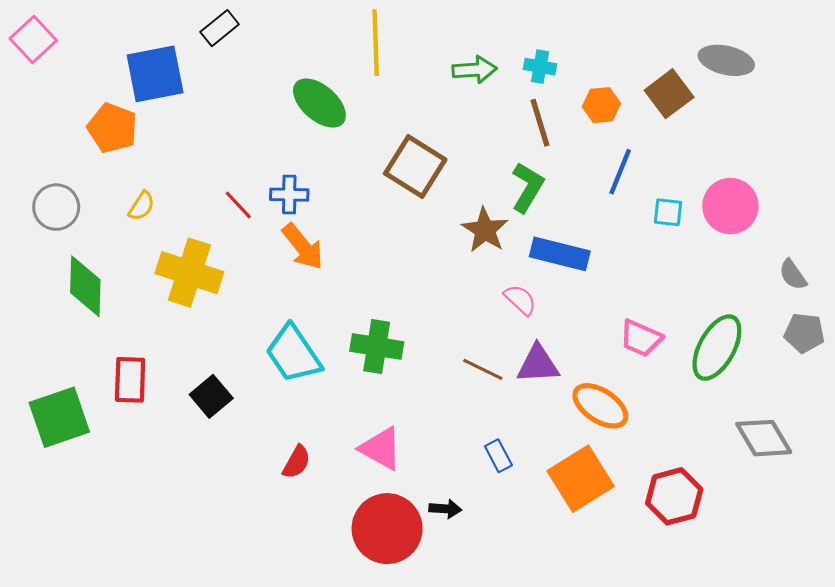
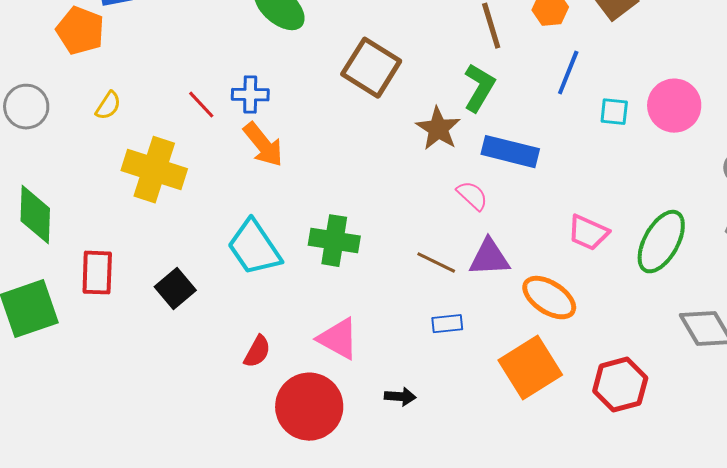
green diamond: (85, 286) -> (35, 215), moved
blue rectangle: (498, 456) -> (447, 324), moved, turned -68
red circle: (387, 529) -> (309, 407), moved

